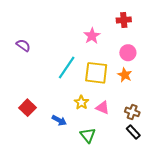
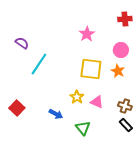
red cross: (124, 20) -> (125, 19), moved
cyan line: (67, 68) -> (39, 64), moved
red square: (27, 108) -> (17, 108), moved

